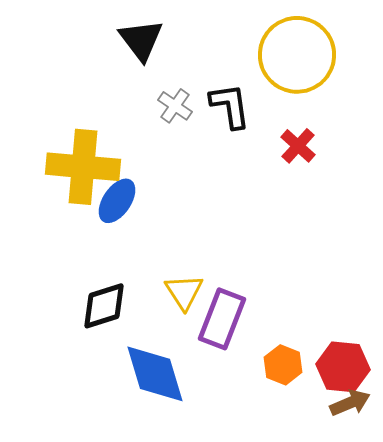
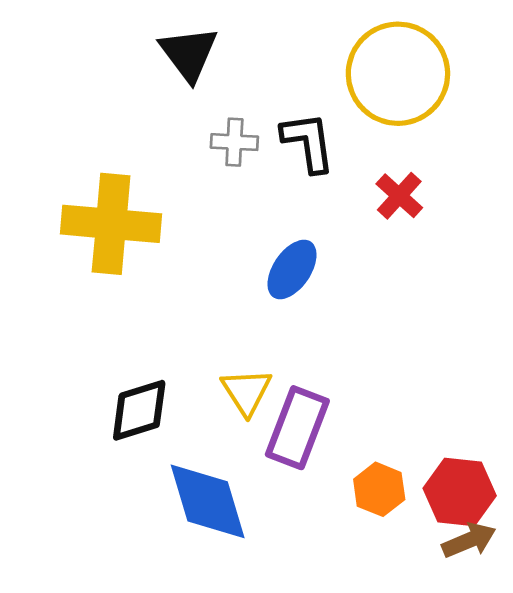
gray cross: (175, 106) -> (234, 142), turned -32
blue ellipse: (117, 201) -> (292, 269), moved

